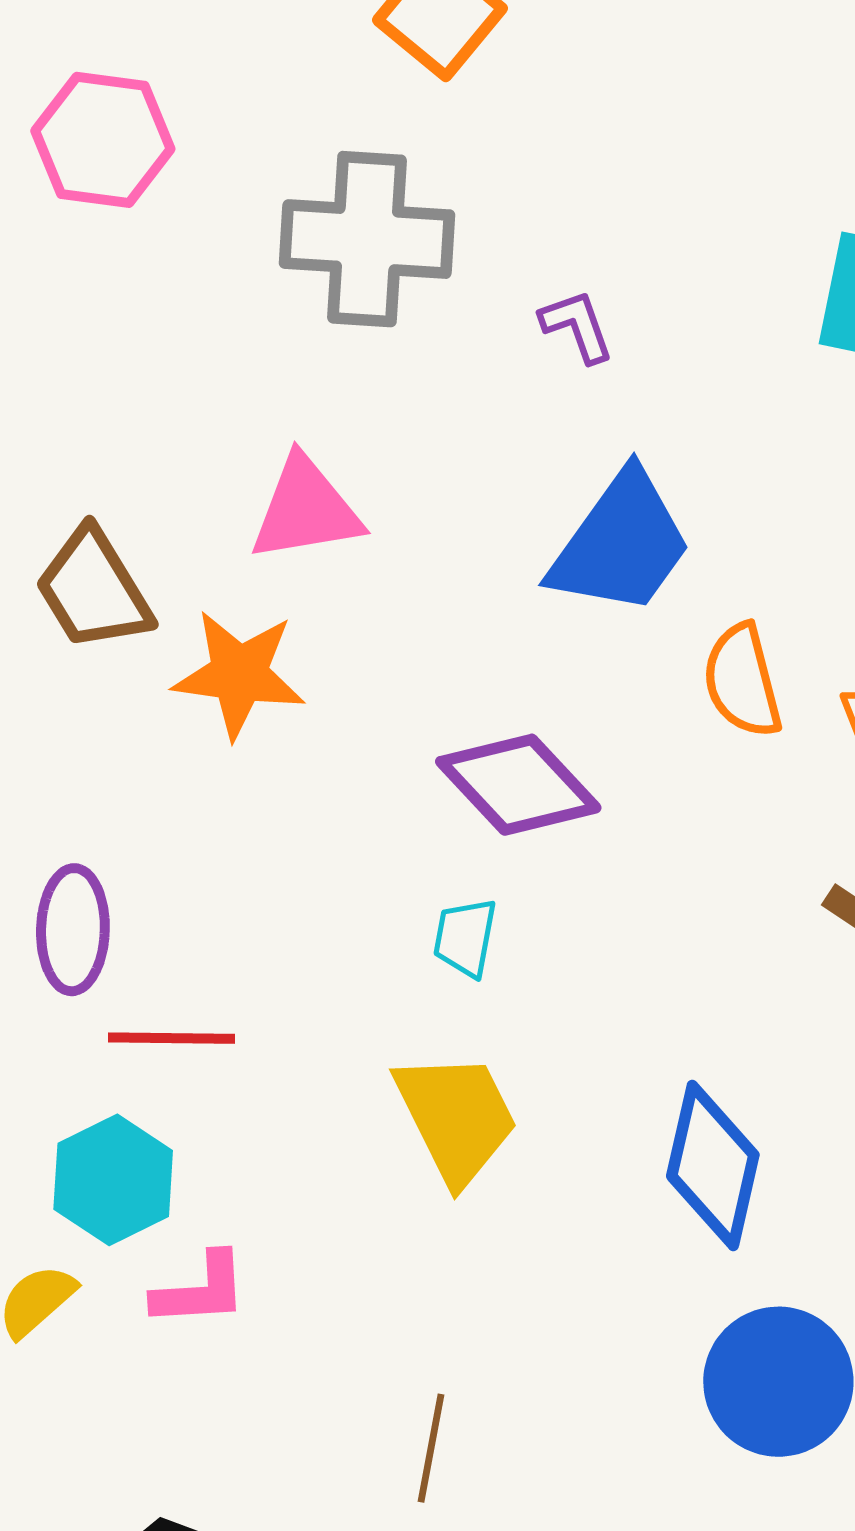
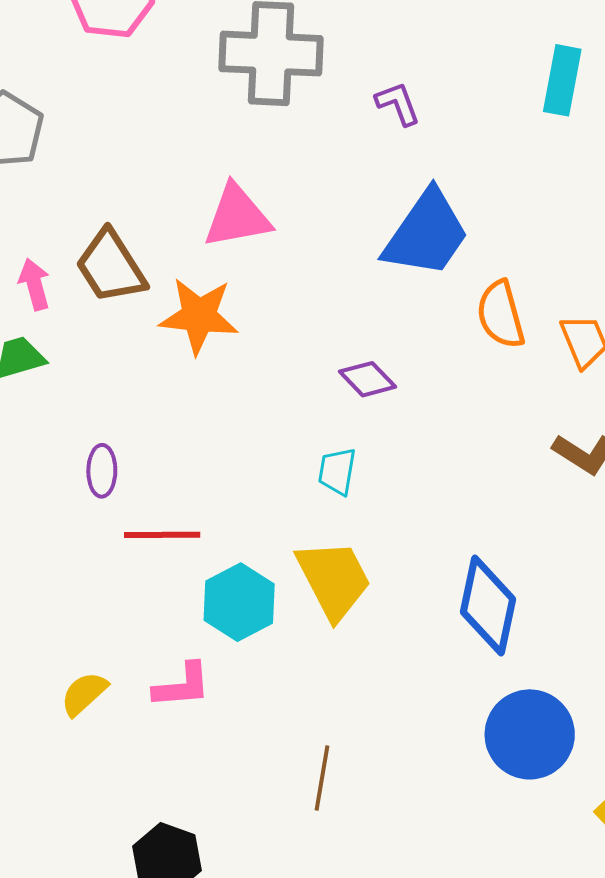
purple diamond: (518, 785) -> (367, 379), size x0.6
purple ellipse: (73, 930) -> (102, 471), size x0.7
cyan hexagon: (113, 1180) -> (239, 602), moved

